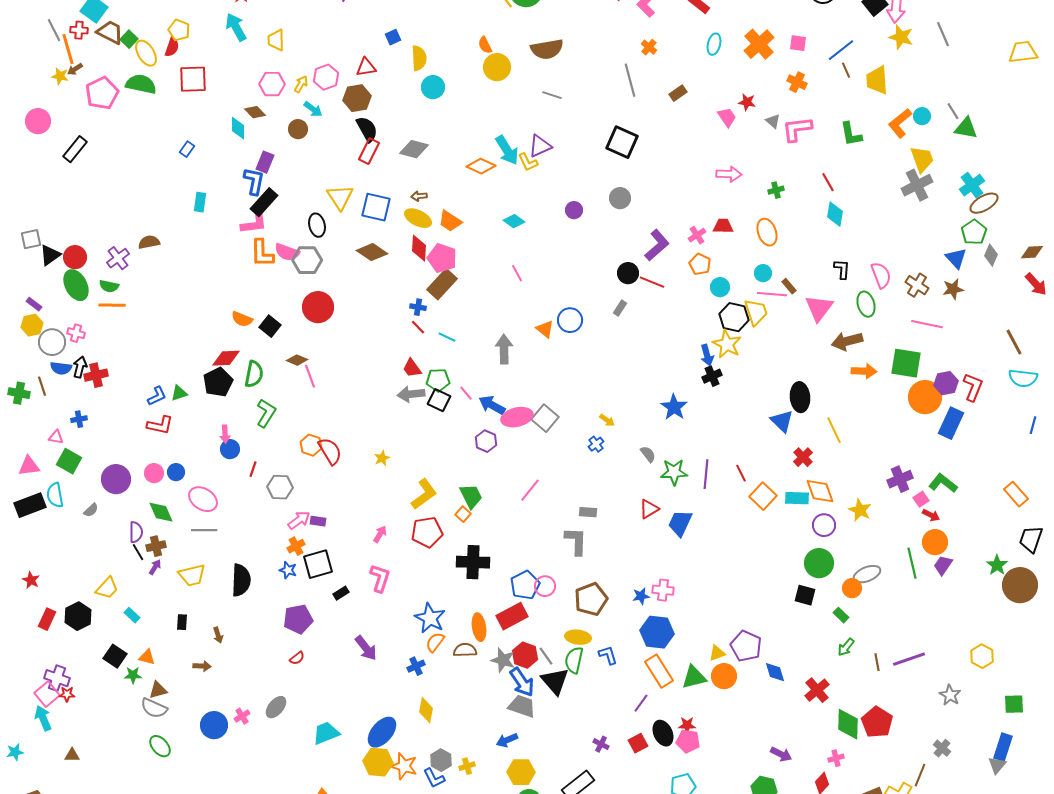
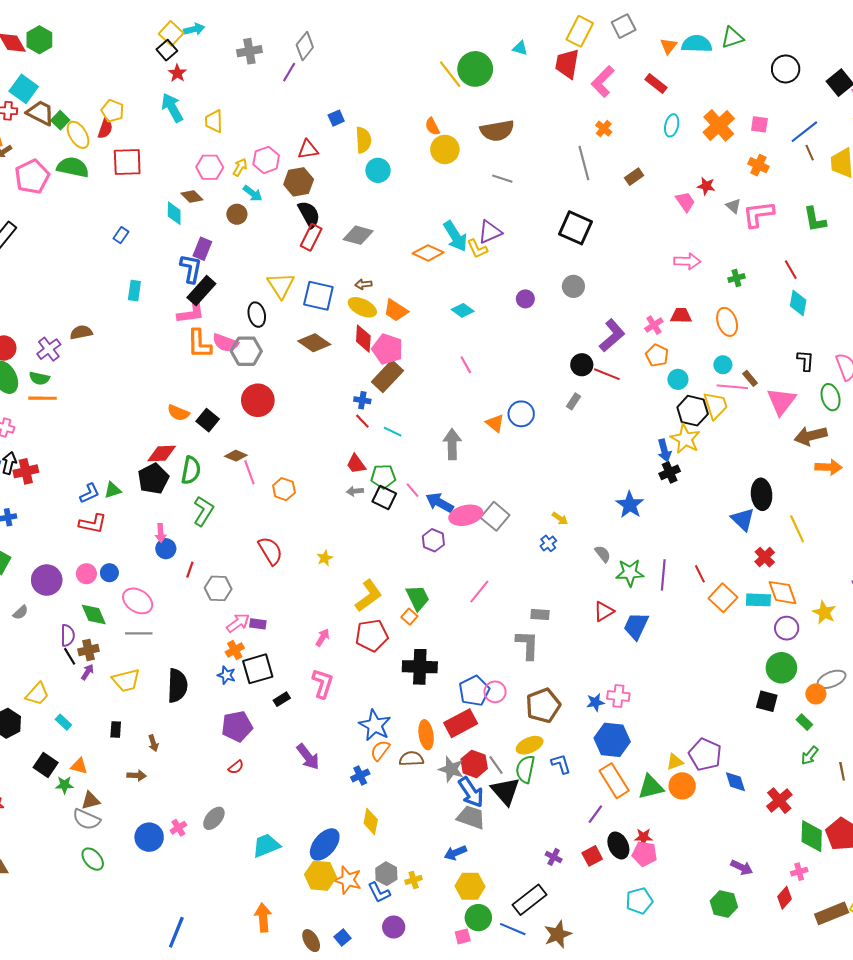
gray arrow: (411, 394) -> (355, 491), size x0.6
orange hexagon: (311, 445) -> (284, 489), moved
yellow ellipse: (578, 637) -> (530, 745), turned -30

